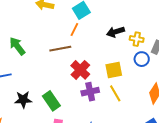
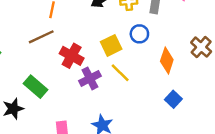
blue circle: (142, 59) -> (139, 34), moved
green rectangle: (51, 101) -> (35, 87), moved

